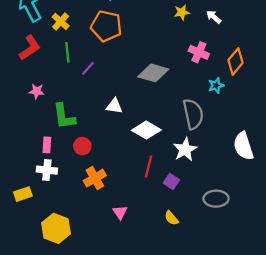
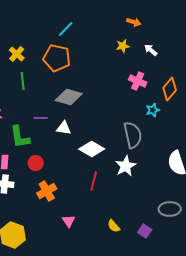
purple line: (88, 68) -> (41, 118), moved, turned 48
gray diamond: (153, 73) -> (69, 97), moved
purple square: (171, 181) -> (145, 231), moved
gray ellipse: (216, 199) -> (170, 209), moved

